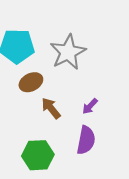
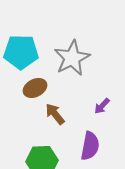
purple arrow: (90, 106) -> (102, 106), moved

